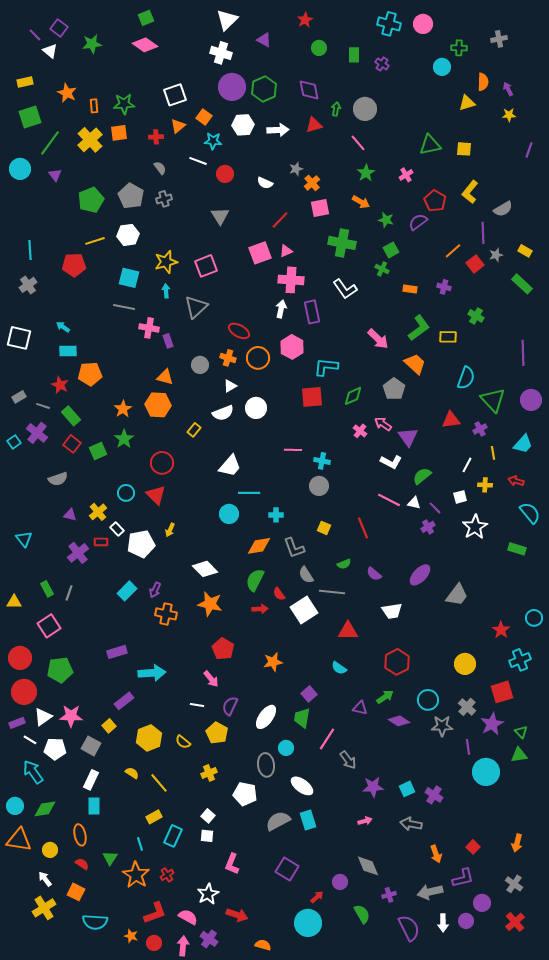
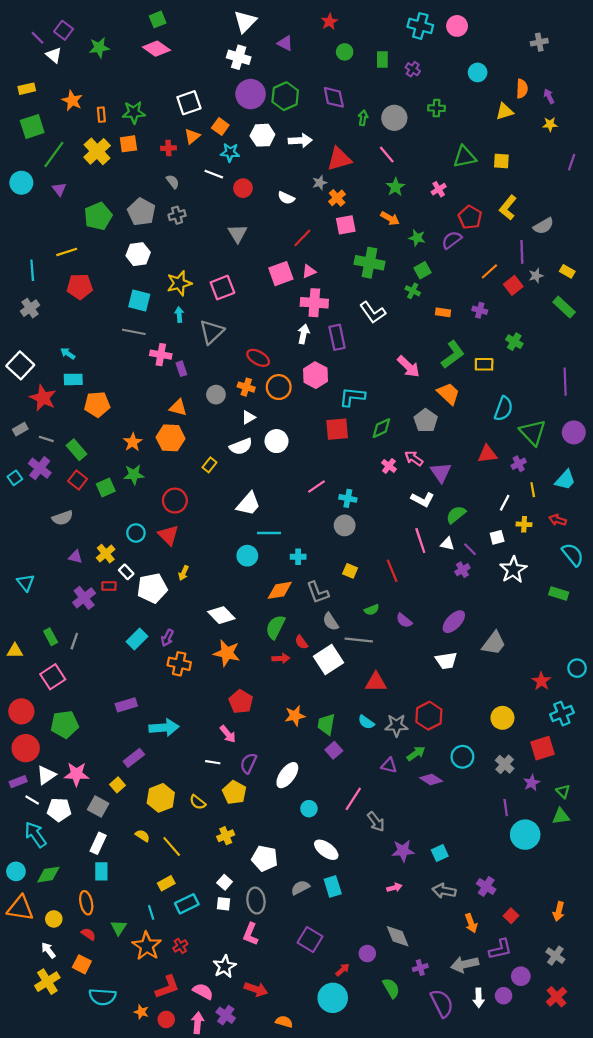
green cross: (459, 48) -> (437, 108), moved
red triangle: (314, 125) -> (339, 159), moved, size x1.4
yellow line: (95, 241) -> (67, 252), moved
white square: (19, 338) -> (20, 365), turned 30
red star: (60, 385) -> (43, 398), moved, size x1.4
green star: (124, 439) -> (134, 475), turned 30
pink line: (293, 450) -> (317, 486), turned -36
pink line: (389, 500) -> (420, 541), turned 45
white trapezoid: (392, 611) -> (446, 661), moved
green trapezoid: (302, 718) -> (326, 724), moved
purple star: (492, 724) -> (532, 783), size x0.7
gray star: (442, 726) -> (397, 725), moved
gray ellipse: (266, 765) -> (256, 901), moved
purple cross: (434, 795) -> (486, 886), moved
gray semicircle: (278, 821) -> (300, 888), size x0.7
cyan rectangle: (173, 836) -> (187, 904), turned 40

